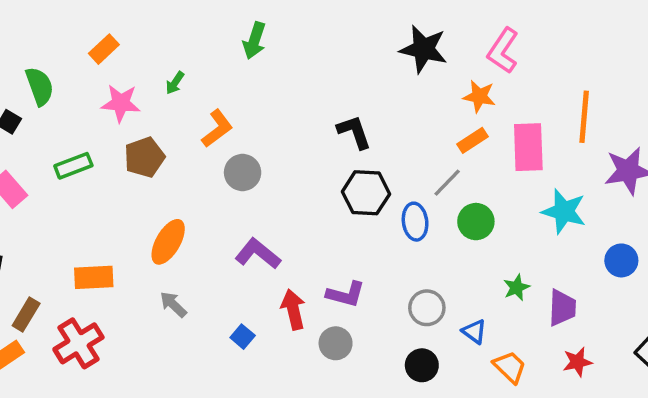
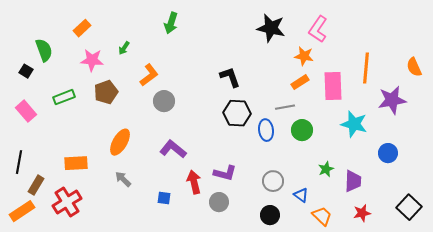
gray line: (447, 183) -> (285, 107), turned 36
blue square: (243, 337) -> (164, 198), turned -32

